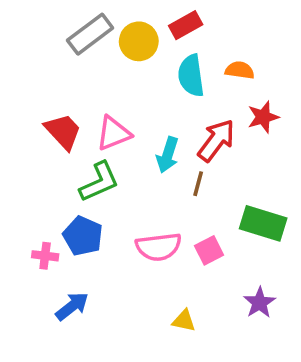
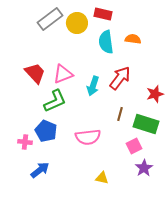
red rectangle: (186, 25) -> (103, 14), turned 42
red star: (263, 117) -> (155, 94), moved
brown line: (198, 184) -> (120, 114), moved
pink square: (209, 250) -> (134, 146), moved

